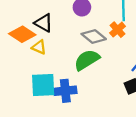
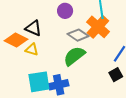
orange cross: (118, 30) -> (98, 27), size x1.6

